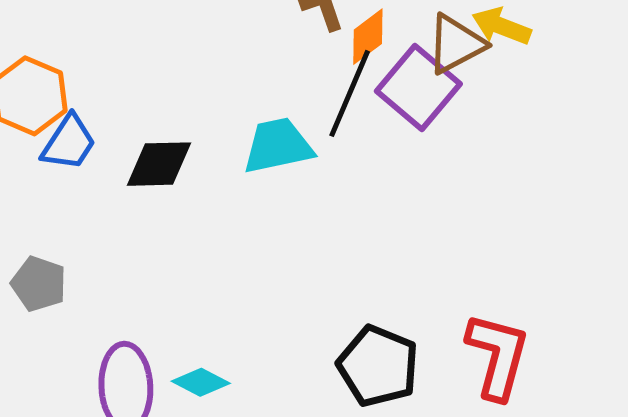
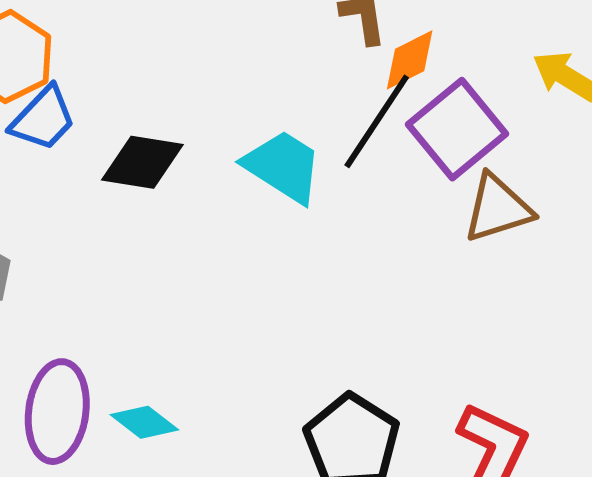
brown triangle: (456, 44) -> (498, 208), moved
cyan trapezoid: (278, 146) -> (283, 166), turned 34

